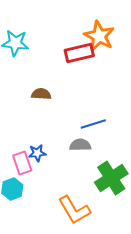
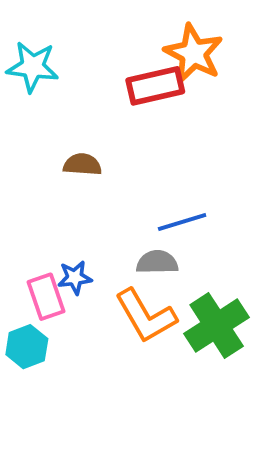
orange L-shape: (74, 210) -> (146, 316), moved

